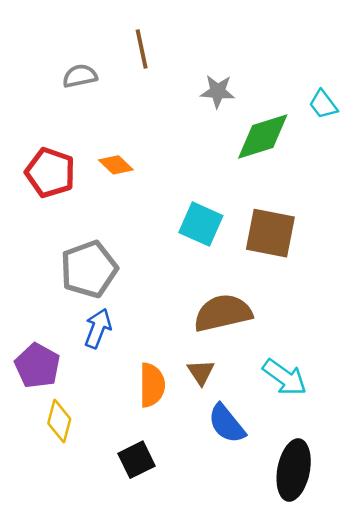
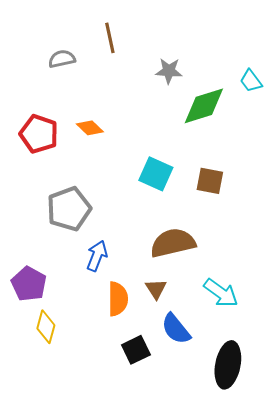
brown square: (270, 233) -> (210, 181), size x0.7
blue arrow: (98, 328) -> (97, 256), moved
black square: (136, 460) -> (136, 350), moved

